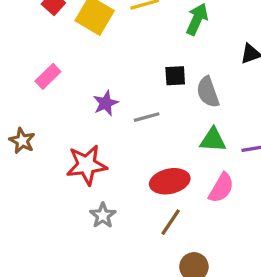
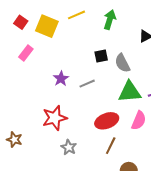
pink rectangle: (48, 76) -> (26, 53), moved
green triangle: (213, 140) -> (130, 92), size x1.4
brown star: (22, 141) -> (14, 140), moved

